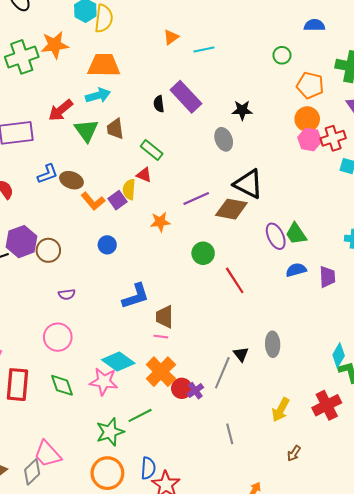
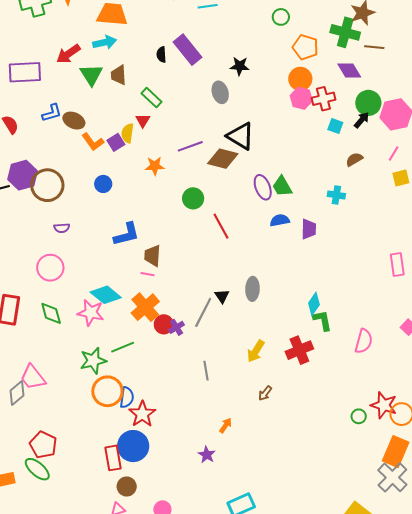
red triangle: (144, 175) -> (143, 120), turned 35
brown circle: (48, 250) -> (47, 185), size x1.4
orange circle: (107, 473) -> (107, 391), moved

